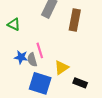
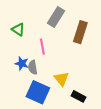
pink line: (40, 50) -> (42, 47), moved
yellow triangle: (61, 68) -> (61, 79), turned -42

